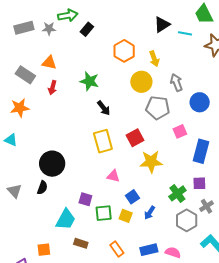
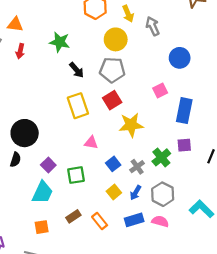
gray arrow: (176, 82) -> (153, 26), moved
gray pentagon: (158, 108) -> (112, 70), moved
purple square: (85, 199) -> (48, 165), moved, turned 32
gray cross: (207, 206) -> (137, 167), moved
green square: (104, 213) -> (76, 175), moved
blue arrow: (150, 213) -> (136, 193), moved
yellow square: (126, 216) -> (114, 192), moved, turned 32
gray hexagon: (187, 220) -> (163, 194), moved
brown rectangle: (81, 243) -> (73, 216), moved, turned -48
orange square: (44, 250) -> (42, 227), moved

